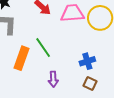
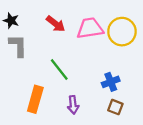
orange rectangle: (21, 58) -> (35, 99), moved

